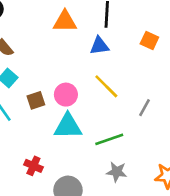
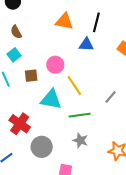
yellow line: (106, 86) -> (74, 86), moved
pink circle: (66, 95) -> (55, 65), moved
red cross: (33, 166) -> (20, 124), size x1.5

